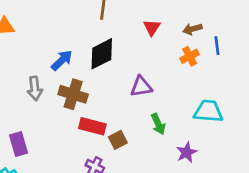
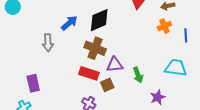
blue line: (217, 46) -> (186, 35), moved
purple triangle: (141, 87) -> (115, 65), moved
brown cross: (73, 94) -> (95, 48), moved

